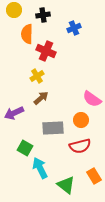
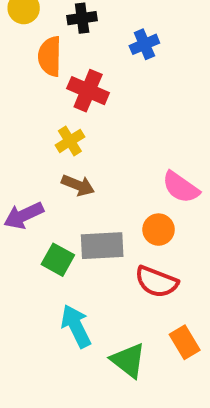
brown arrow: (41, 98) -> (78, 185), turned 63
red semicircle: (80, 146) -> (157, 282), turned 35
green square: (25, 148) -> (58, 260), moved

